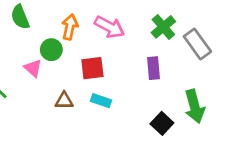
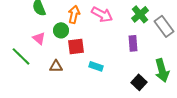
pink triangle: (33, 68) -> (39, 38), moved
red square: (92, 68) -> (76, 46), moved
brown triangle: (64, 101) -> (56, 66), moved

